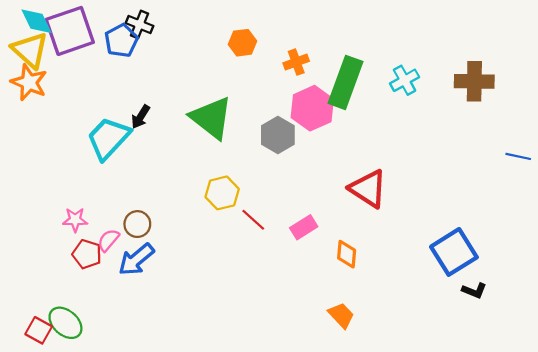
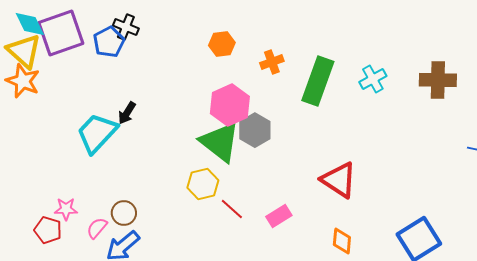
pink hexagon: (312, 108) -> (230, 105), moved
green triangle: (211, 118) -> (220, 142), moved
red pentagon: (87, 254) -> (48, 230), moved
orange diamond: (347, 254) -> (342, 241), moved

